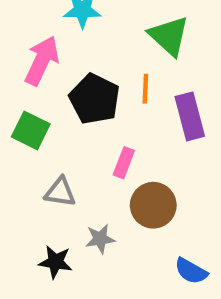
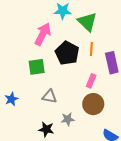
green triangle: (169, 36) -> (87, 22), moved
green square: (31, 130) -> (37, 67), turned -36
pink rectangle: (124, 163) -> (91, 81), moved

